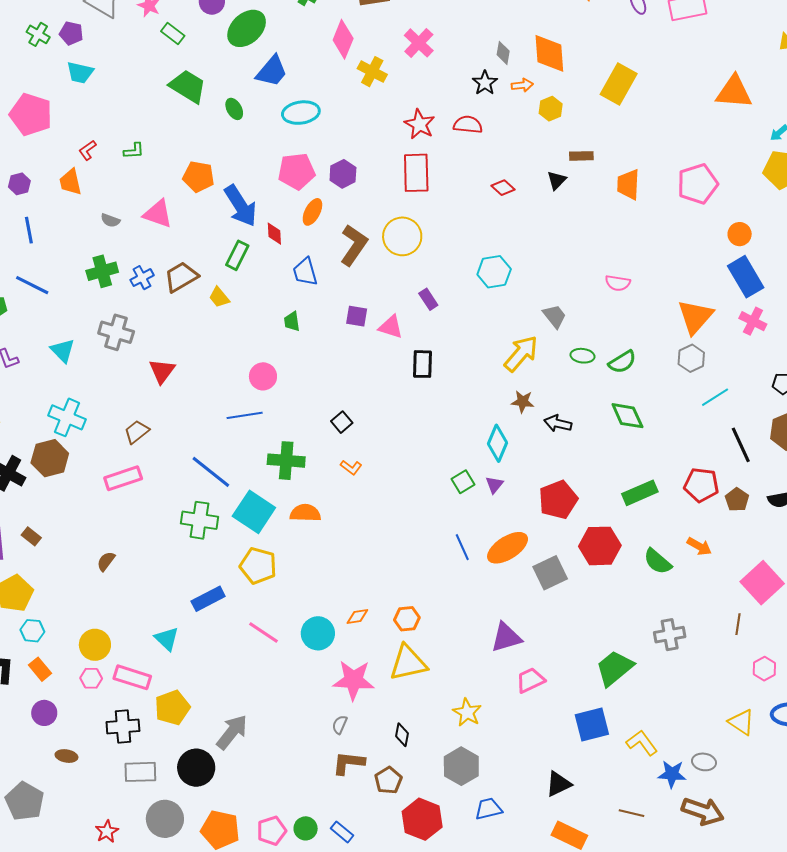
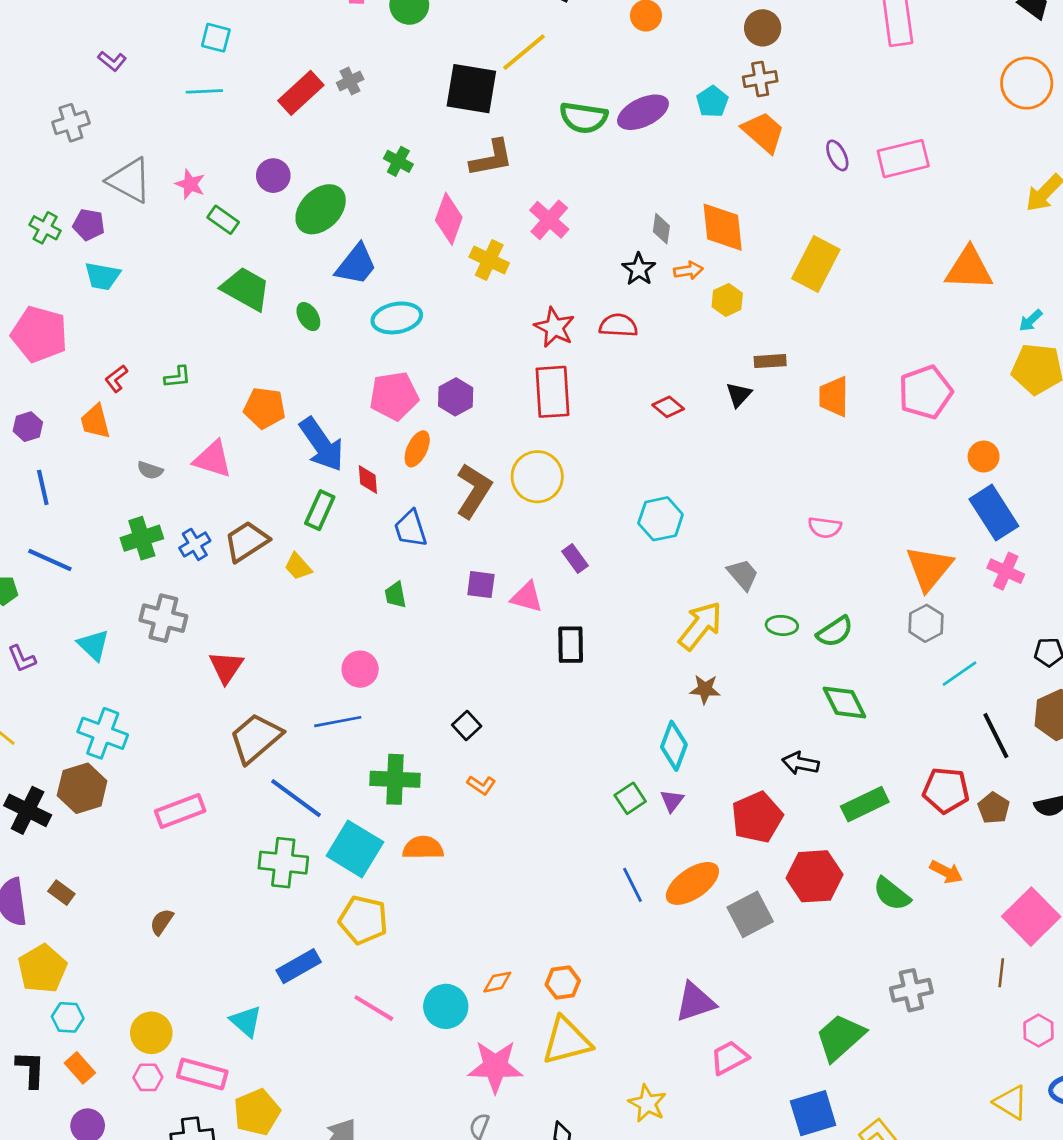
black arrow: (558, 423) -> (801, 763), moved
brown trapezoid: (137, 432) -> (256, 738), moved, size x1.6

